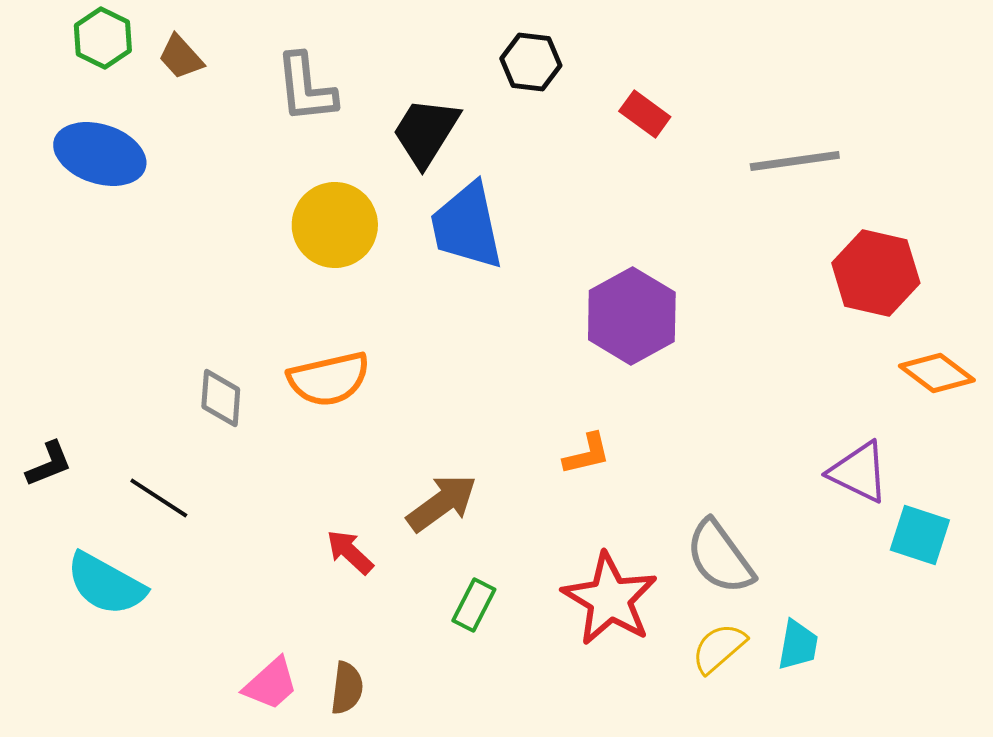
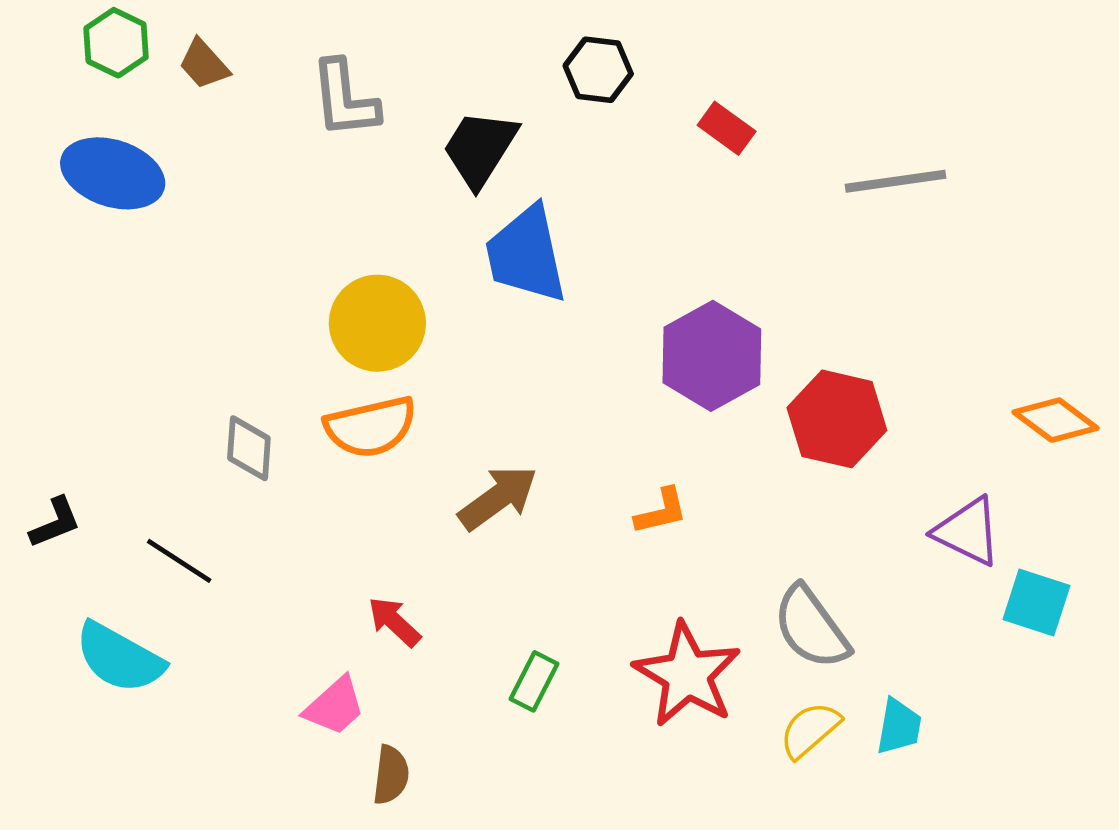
yellow circle: (335, 225) -> (377, 323), moved
red hexagon: (876, 273) -> (837, 419), moved
brown arrow: (442, 503) -> (498, 498), moved
pink trapezoid: (271, 684) -> (335, 706), moved

